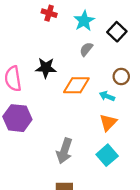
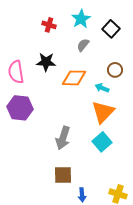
red cross: (49, 13) -> (49, 25), moved
orange triangle: (108, 122) -> (103, 112), size x1.4

